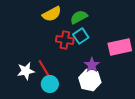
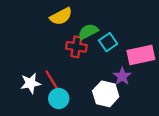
green semicircle: (79, 17) -> (88, 32), moved
cyan square: (81, 36) -> (108, 42), moved
purple star: (92, 65) -> (122, 76), moved

